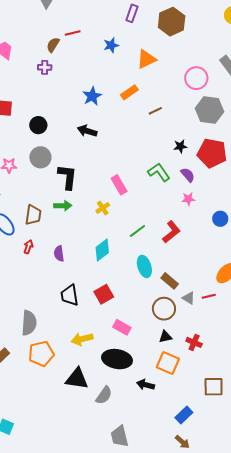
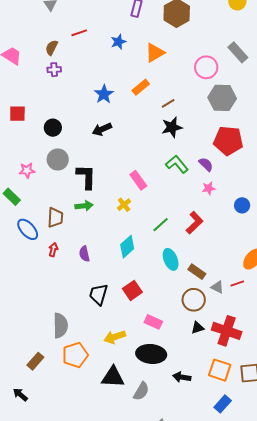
brown semicircle: (53, 45) -> (52, 48), moved
black arrow: (87, 131) -> (102, 129), turned -36
black star: (180, 146) -> (172, 127), moved, size x1.5
black trapezoid: (70, 295) -> (99, 294), turned 30
red cross: (194, 342) -> (227, 331), size x1.8
orange square: (168, 363) -> (220, 370), moved

